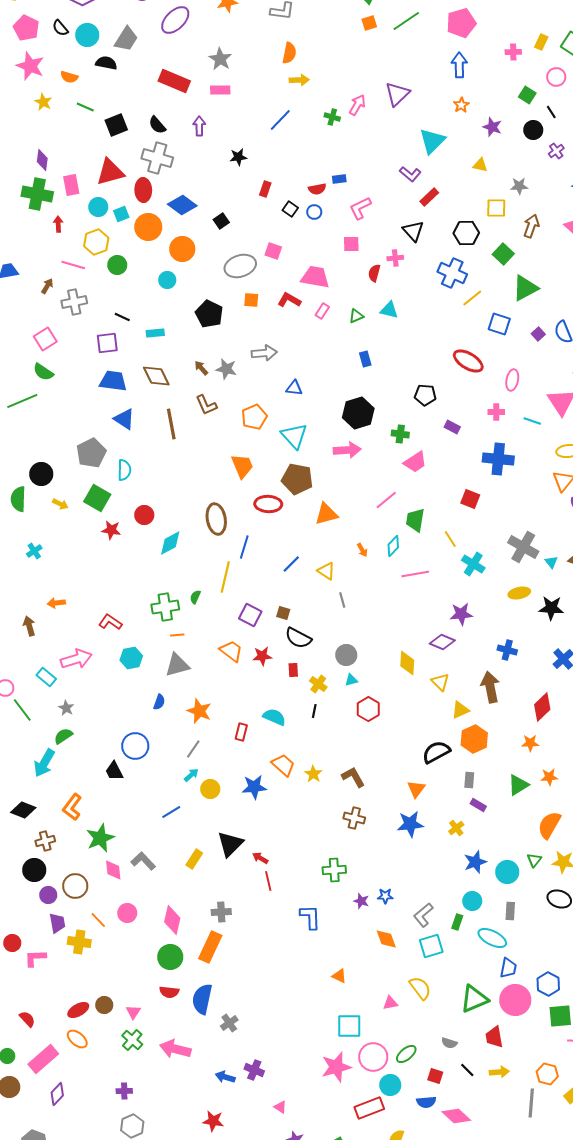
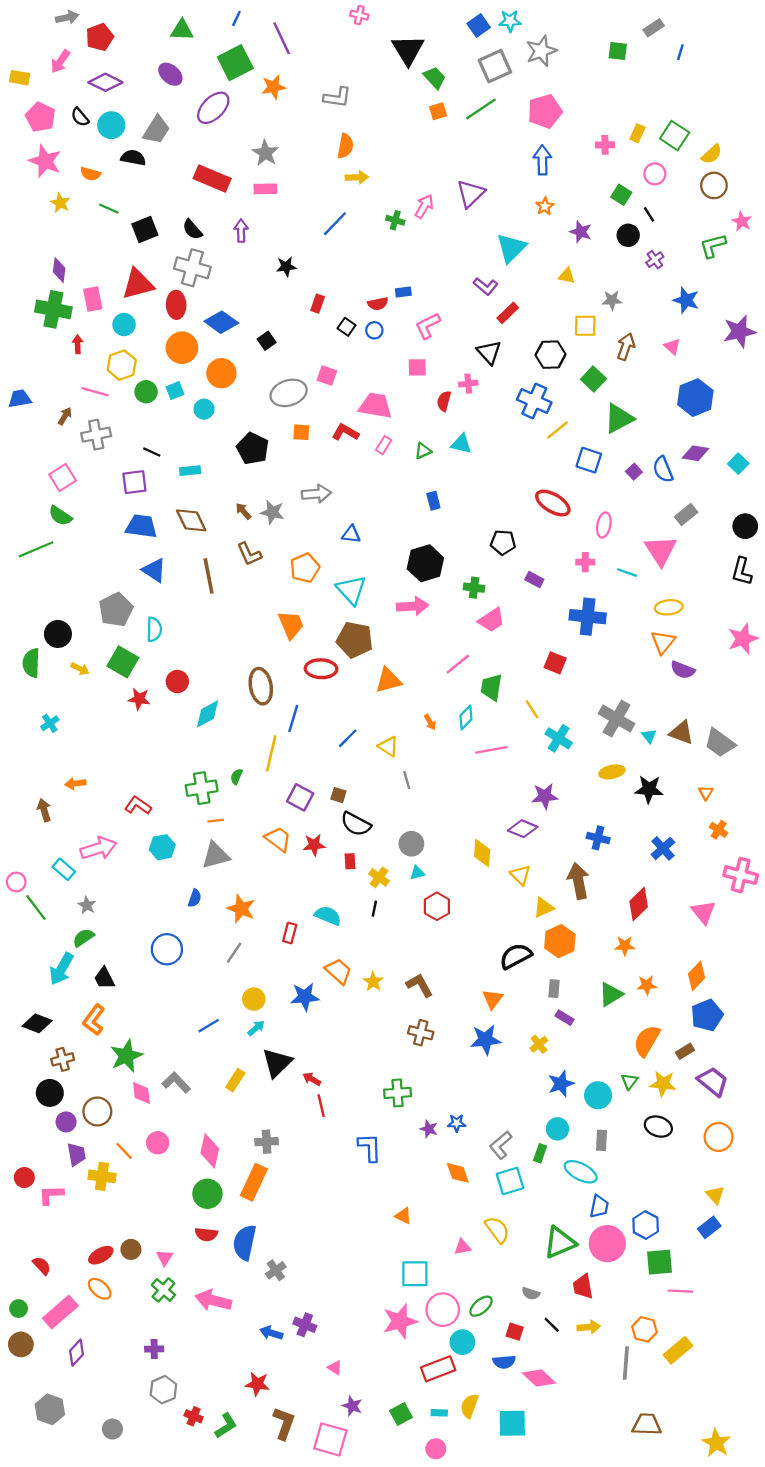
cyan square: (121, 214) -> (175, 391), moved
black trapezoid: (114, 771) -> (104, 978), moved
cyan arrow: (191, 775) -> (256, 1028), moved

